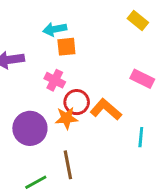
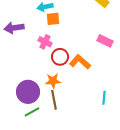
orange star: (66, 118) -> (53, 81), moved
purple circle: (30, 128) -> (28, 92), moved
cyan line: (141, 137) -> (104, 98), moved

